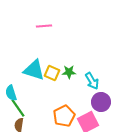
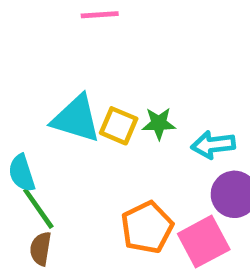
cyan arrow: (92, 81) -> (213, 145), turned 114

